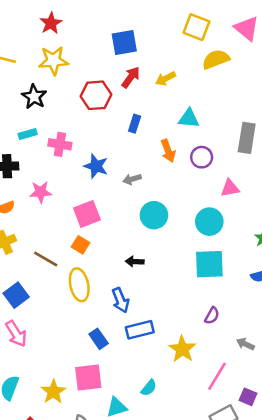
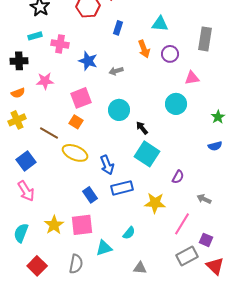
cyan circle: (154, 215) -> (119, 110), moved
black arrow: (135, 262) -> (142, 128), moved, turned 48
cyan square: (209, 264) -> (147, 154), moved, turned 35
yellow ellipse: (79, 285) -> (75, 153), turned -55
yellow star: (182, 349) -> (155, 203), turned -30
yellow star: (53, 392) -> (54, 225), moved

